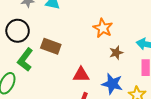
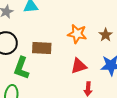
orange star: (103, 28) -> (77, 34), moved

